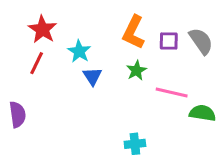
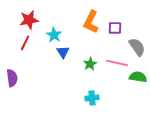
red star: (42, 29) -> (29, 20), turned 30
gray semicircle: (201, 41) -> (137, 47), moved
green star: (136, 70) -> (90, 64), moved

